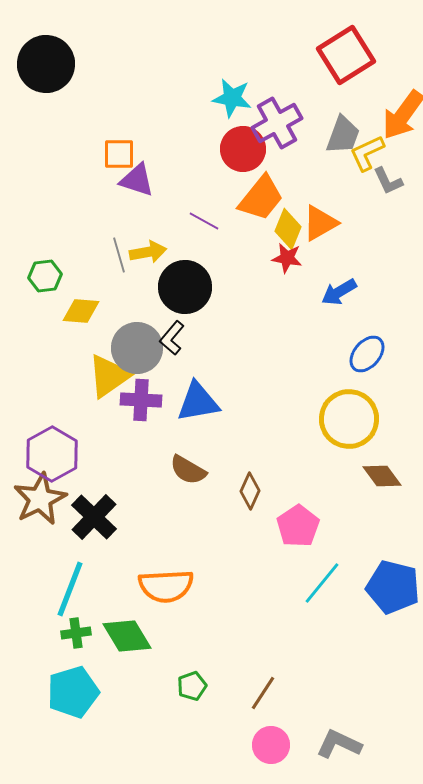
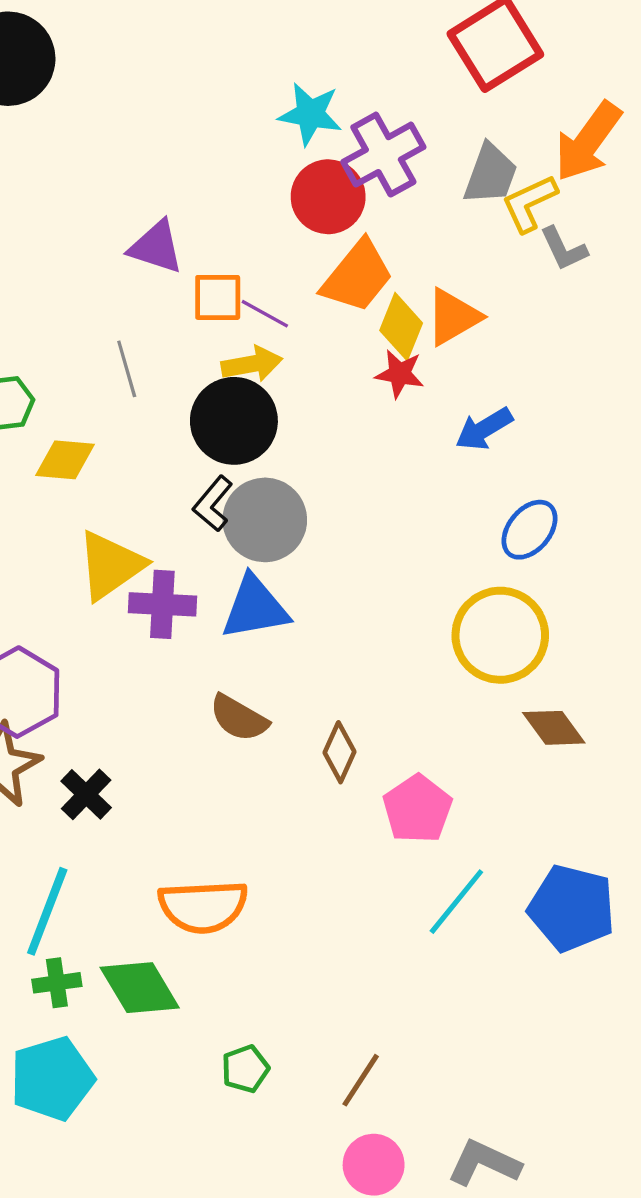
orange square: (119, 154) -> (218, 297), moved
yellow arrow: (148, 252) -> (252, 364), moved
gray circle: (137, 348) -> (265, 520), moved
black cross: (94, 517) -> (86, 794), size x0.7

